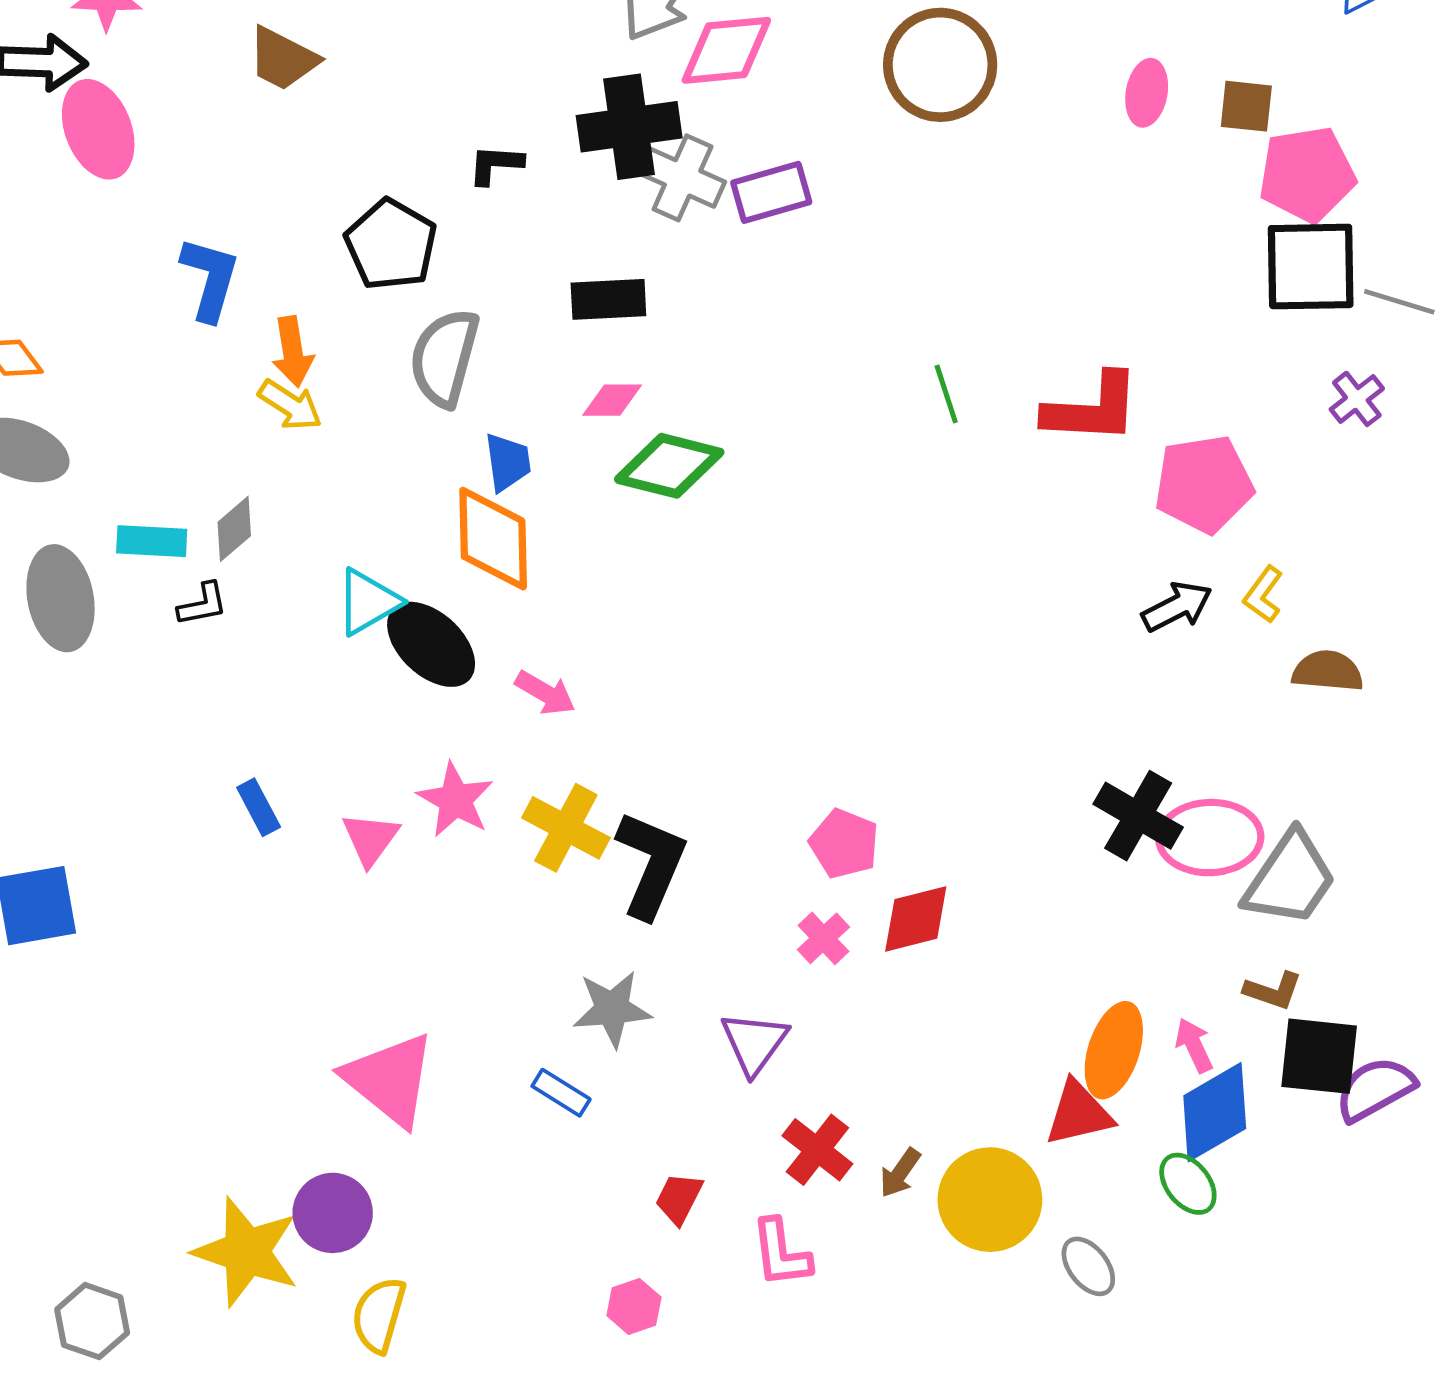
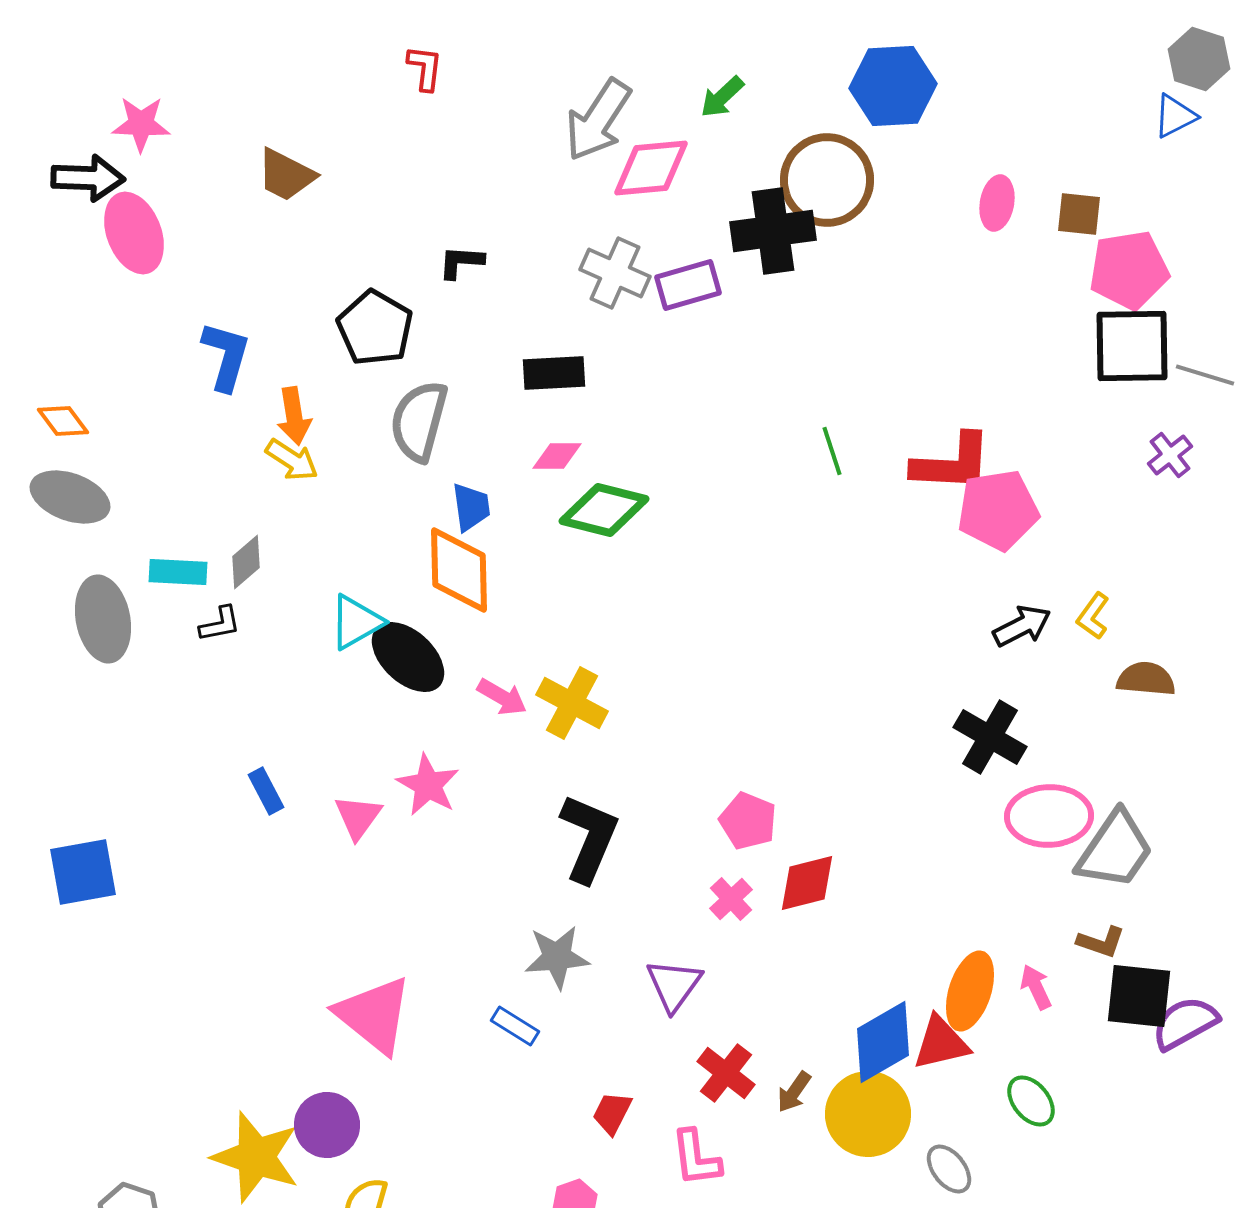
black cross: (629, 127) -> (773, 231), moved
pink pentagon: (1204, 484) -> (998, 510), moved
black cross: (1138, 816) -> (990, 737), moved
yellow cross: (566, 828) -> (572, 703), moved
blue diamond: (1215, 1112) -> (883, 1042), moved

